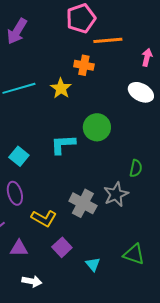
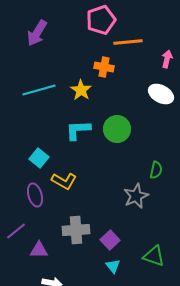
cyan L-shape: (63, 144) -> (78, 130), moved
gray cross: (83, 203) -> (76, 230), moved, turned -32
yellow L-shape: (44, 218) -> (64, 181), moved
purple square: (62, 247) -> (110, 240), moved

